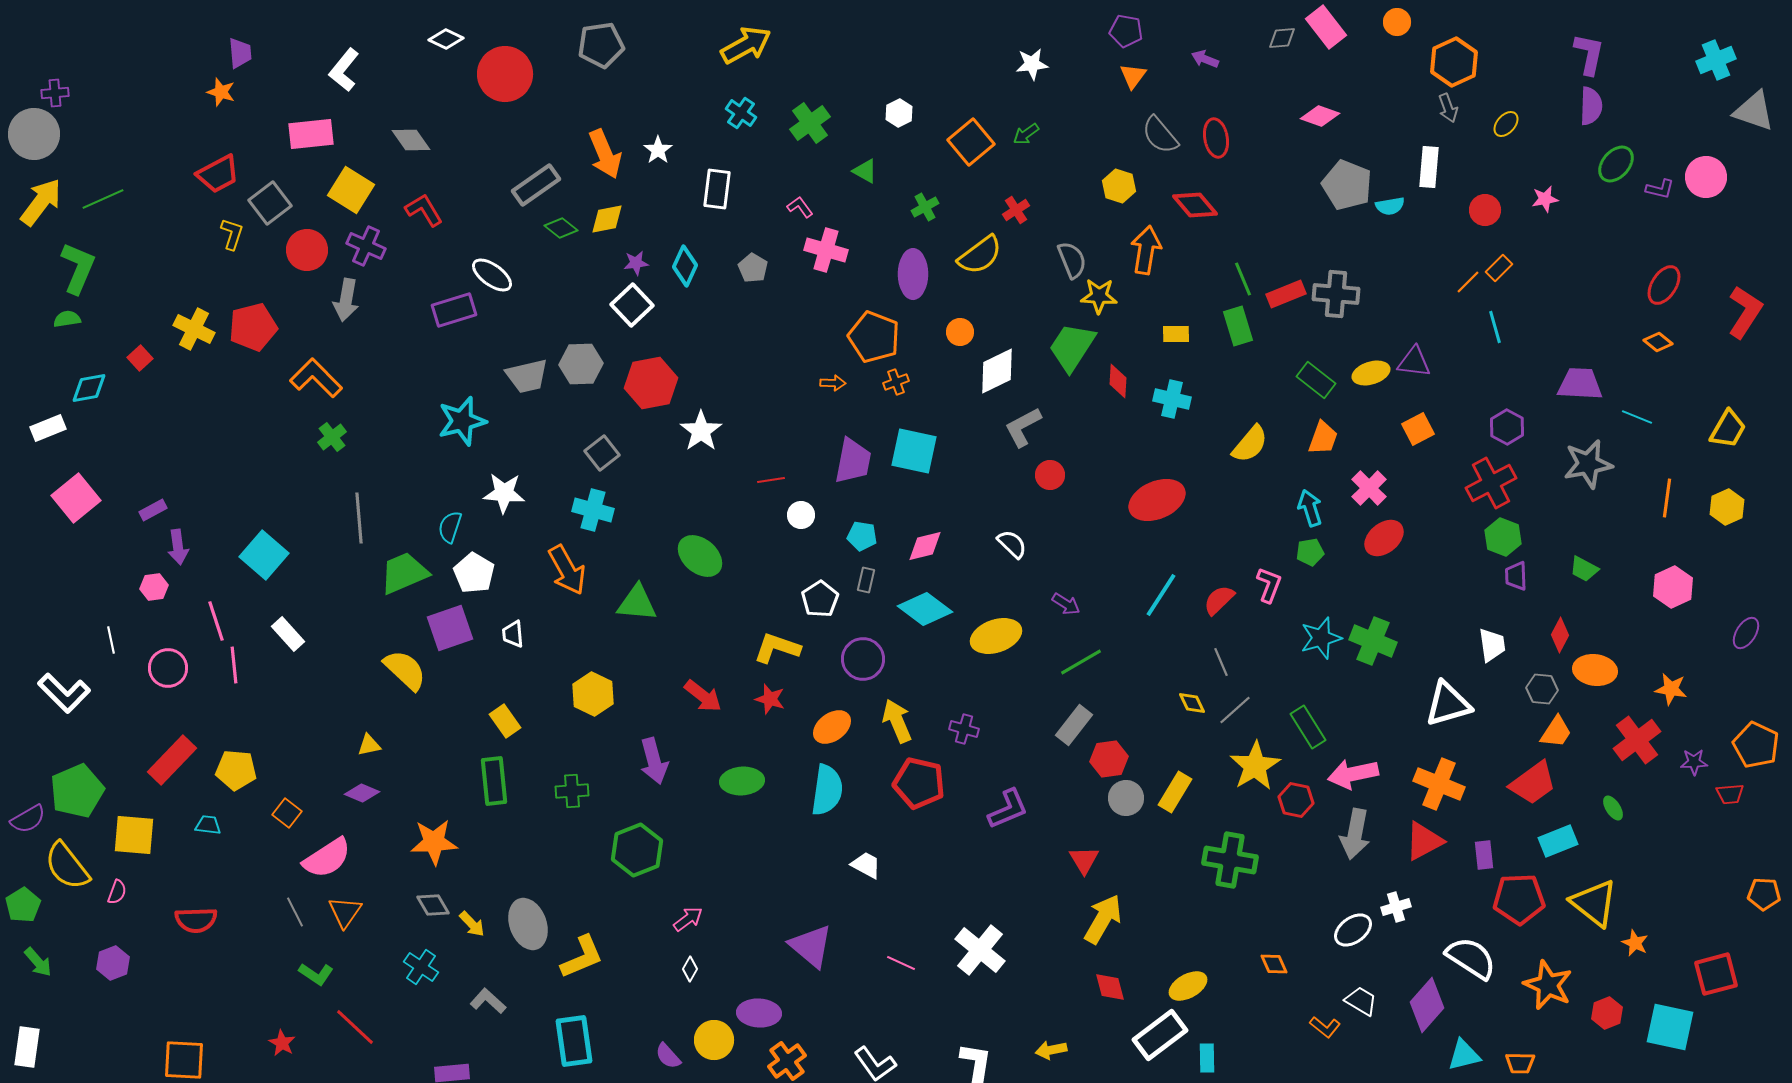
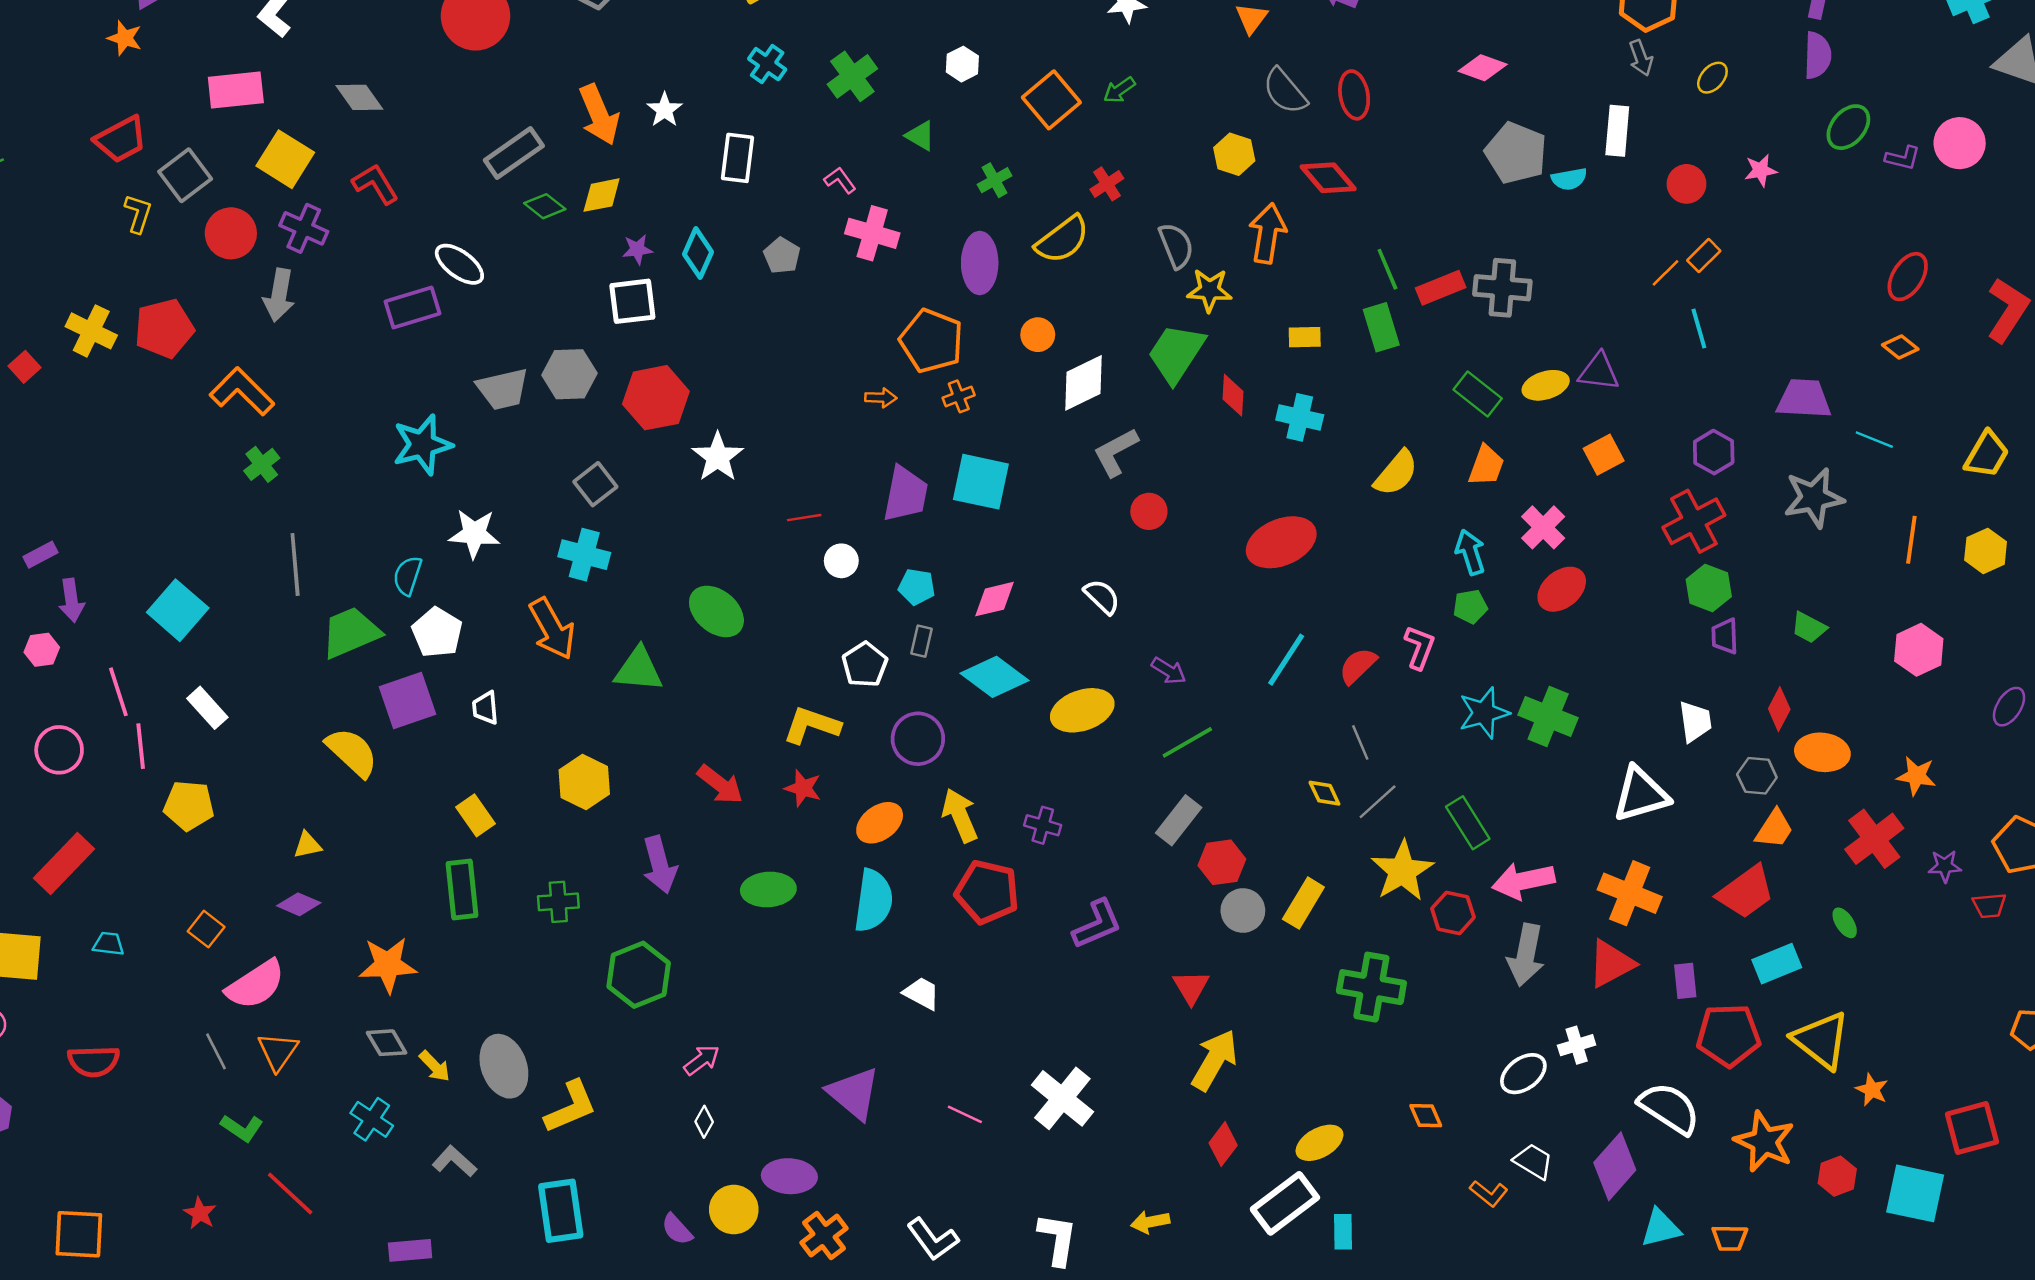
white square: (632, 305) -> (632, 301), turned 36
yellow pentagon: (236, 770) -> (189, 805), moved
red diamond: (1110, 987) -> (1223, 1144), turned 52

